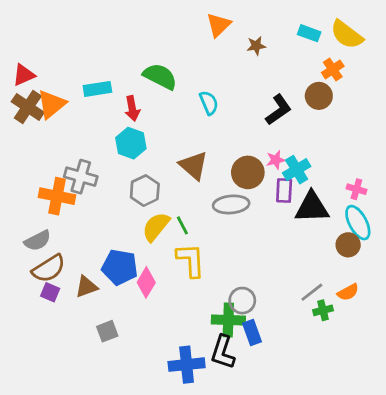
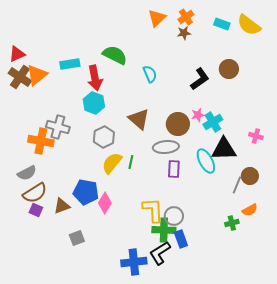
orange cross: (333, 69) -> (186, 17), moved
red arrow: (132, 108) -> (95, 78), size x1.4
purple rectangle: (284, 191) -> (174, 169), moved
cyan ellipse: (358, 223) -> (206, 161), moved
green line: (182, 225) -> (131, 162), turned 40
yellow L-shape: (191, 260) -> (153, 210), moved
gray line: (312, 292) -> (237, 185), moved, turned -30
black L-shape: (223, 352) -> (160, 253), turned 40

